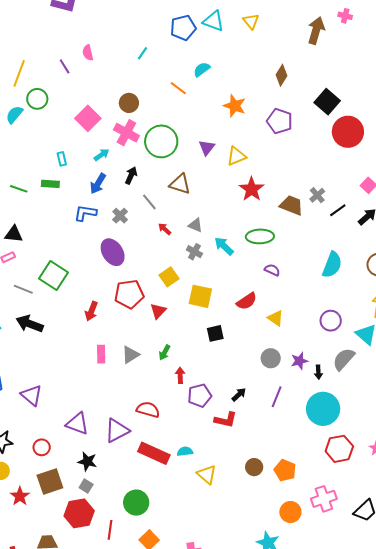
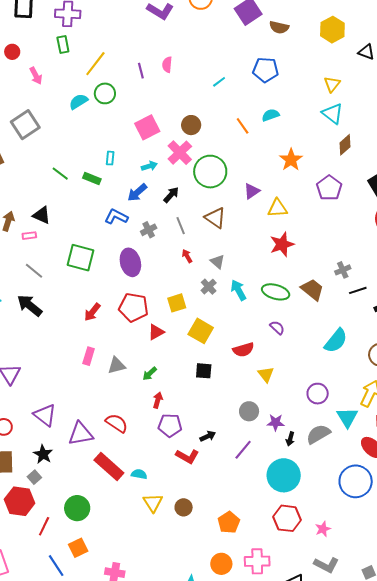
cyan triangle: (213, 21) -> (333, 114), moved
brown trapezoid: (292, 205) -> (312, 290), moved
green square: (53, 276) -> (81, 258), moved, turned -36
brown circle: (254, 467) -> (184, 507), moved

